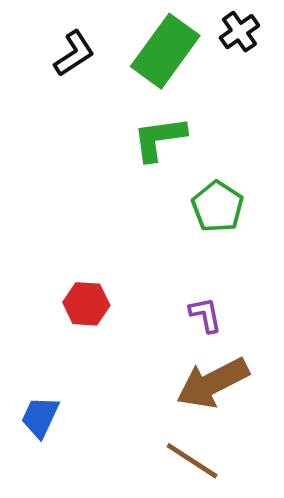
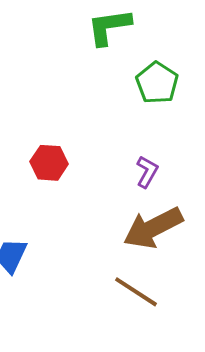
purple L-shape: (205, 315) -> (147, 172), turned 40

